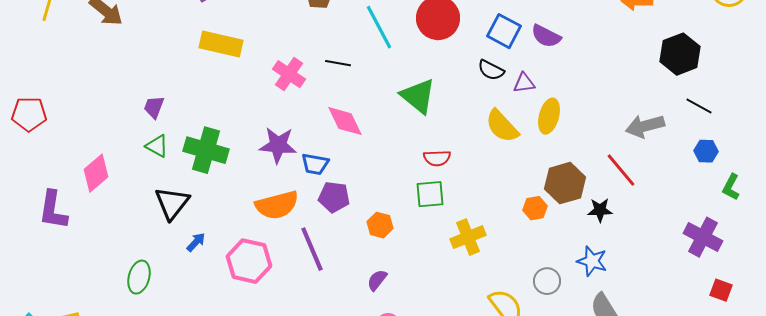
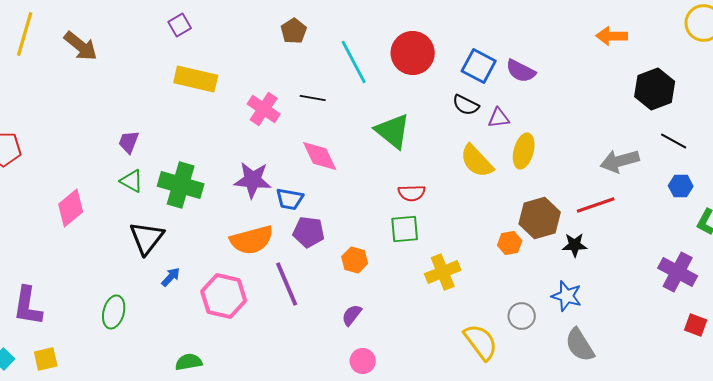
red line: (621, 170) -> (596, 205), turned -69
purple L-shape: (53, 210) -> (28, 306), moved

